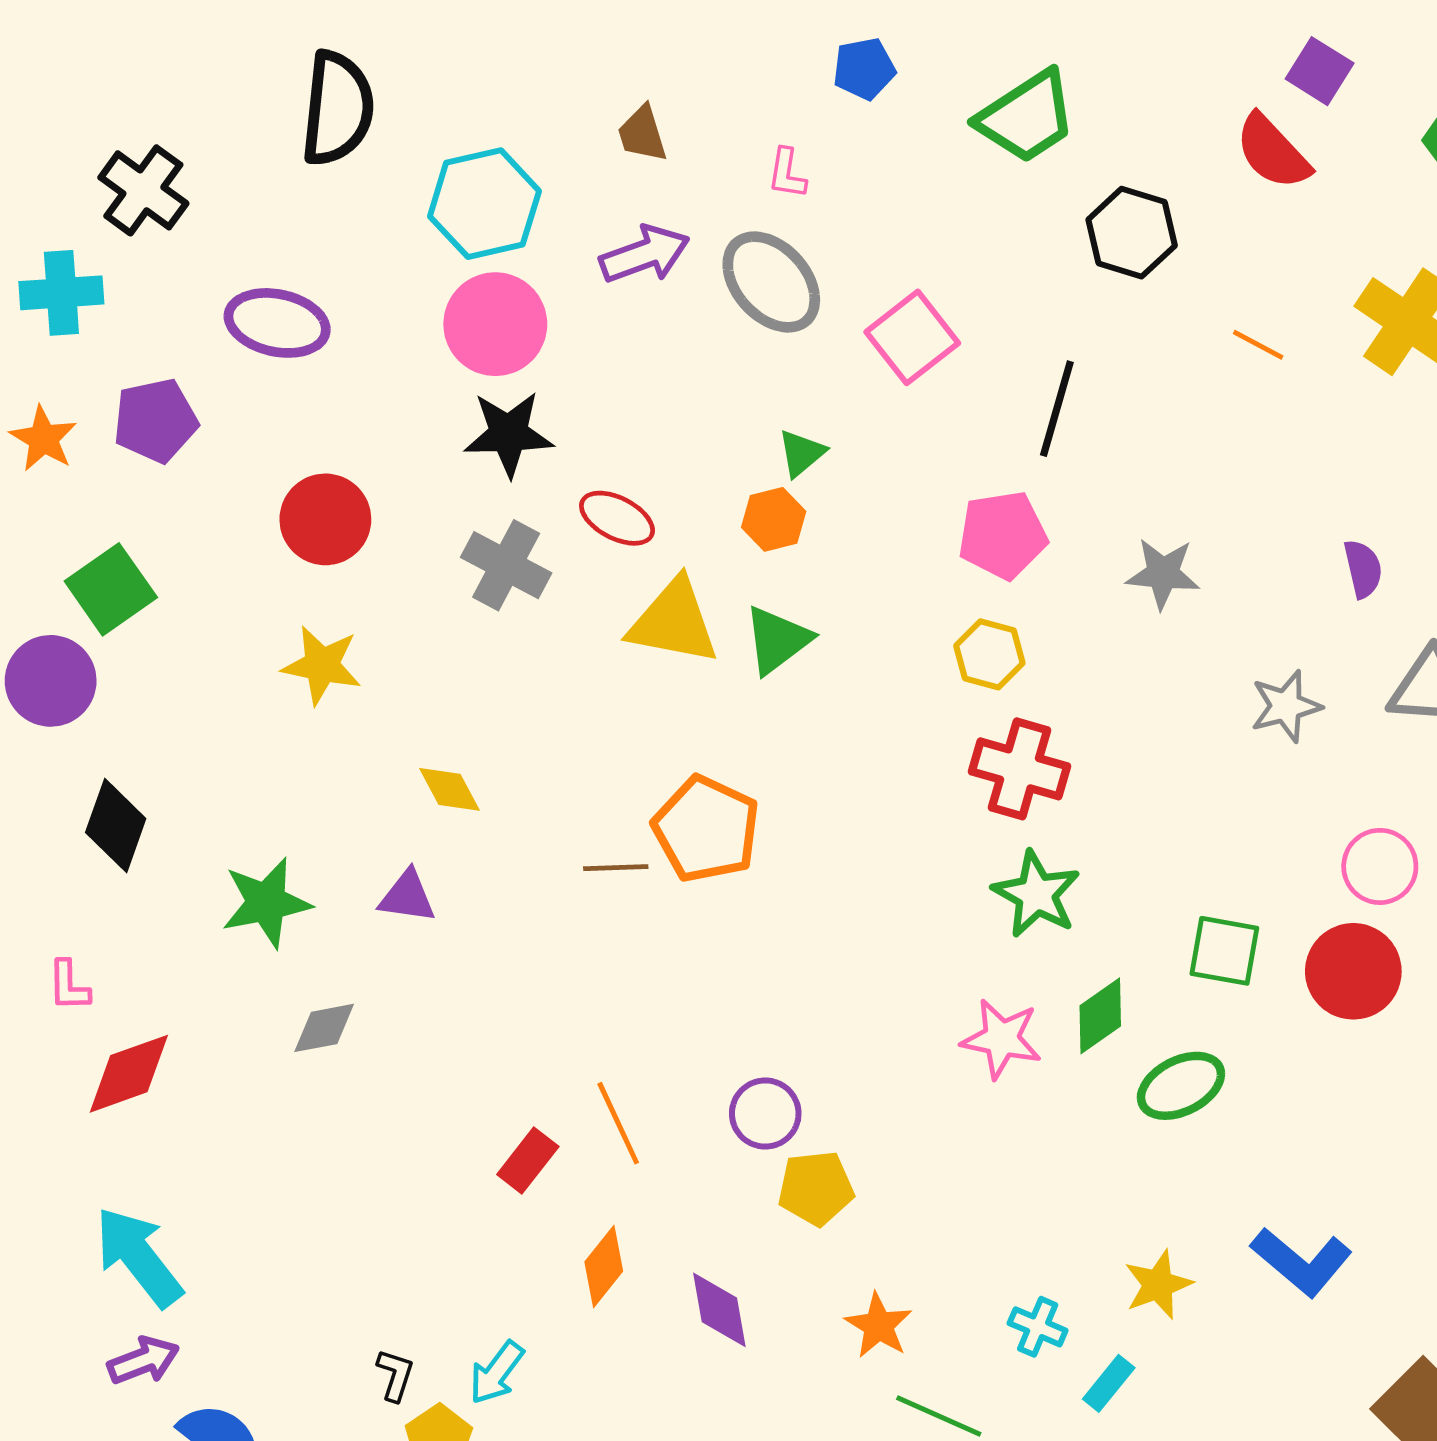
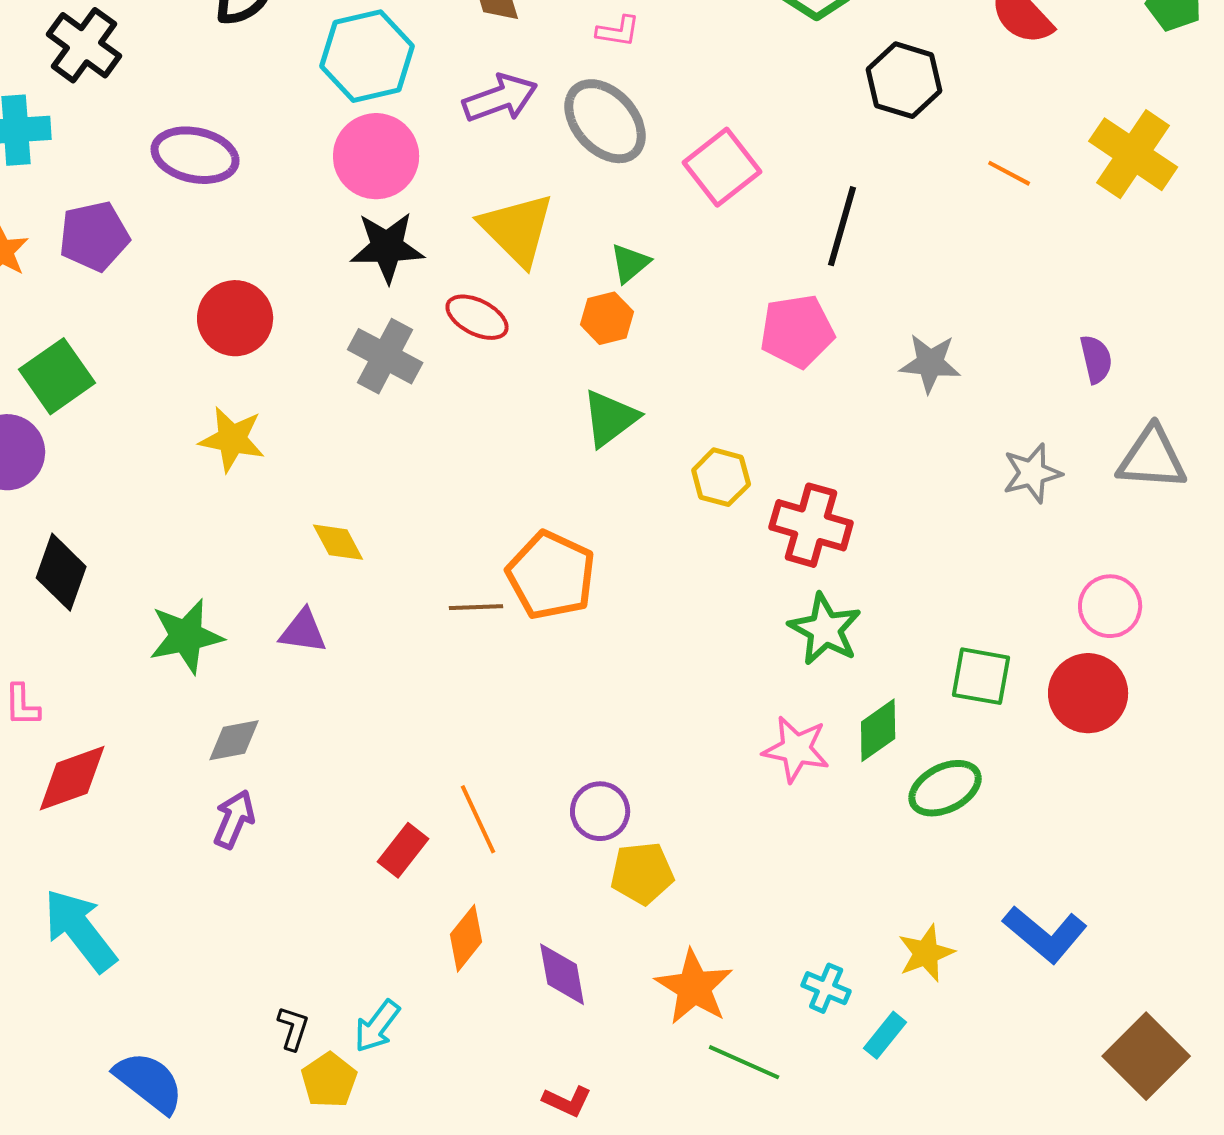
pink L-shape: (787, 174) -> (618, 31), turned -90
yellow triangle: (674, 622) -> (517, 229), moved, turned 34
yellow hexagon: (989, 654) -> (721, 477), moved
orange star: (879, 1326) -> (694, 987), size x1.4
purple arrow: (143, 1361) -> (234, 819), moved, turned -46

